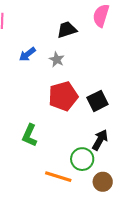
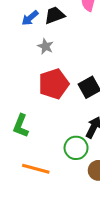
blue arrow: (27, 54) -> (30, 18), moved
orange line: (58, 177) -> (36, 169), moved

